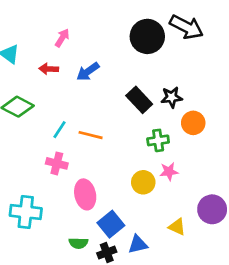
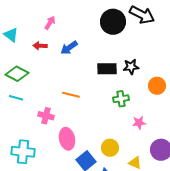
black rectangle: (139, 100) -> (107, 69), turned -48
orange circle: (193, 123) -> (157, 86), moved
cyan line: (60, 130) -> (16, 98), moved, turned 72
pink star: (169, 171) -> (139, 123), moved
yellow circle: (143, 182) -> (110, 148), moved

